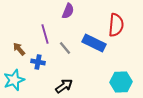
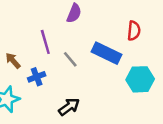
red semicircle: (116, 25) -> (134, 31), size x0.7
blue cross: (38, 62) -> (37, 77), turned -32
cyan hexagon: (121, 82) -> (140, 79), moved

